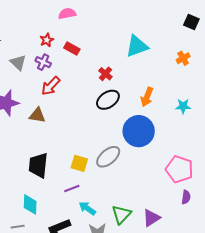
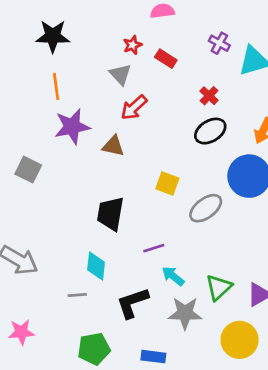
purple cross: (43, 62) -> (219, 43), moved
gray triangle: (18, 63) -> (120, 74), moved
yellow square: (79, 163) -> (167, 184), moved

